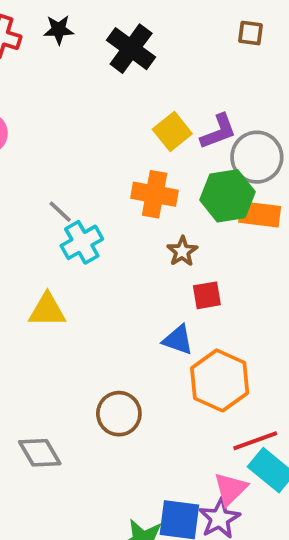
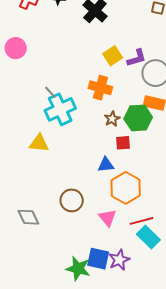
green hexagon: (227, 196) -> (138, 118), moved
cyan cross: (82, 242) -> (60, 109), size x1.4
blue triangle: (178, 340) -> (106, 165), turned -30
pink triangle: (230, 489) -> (107, 218), moved, turned -30

